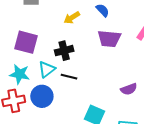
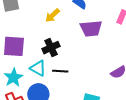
cyan triangle: (47, 69) -> (38, 68), turned -42
cyan star: (20, 74) -> (13, 77), turned -30

